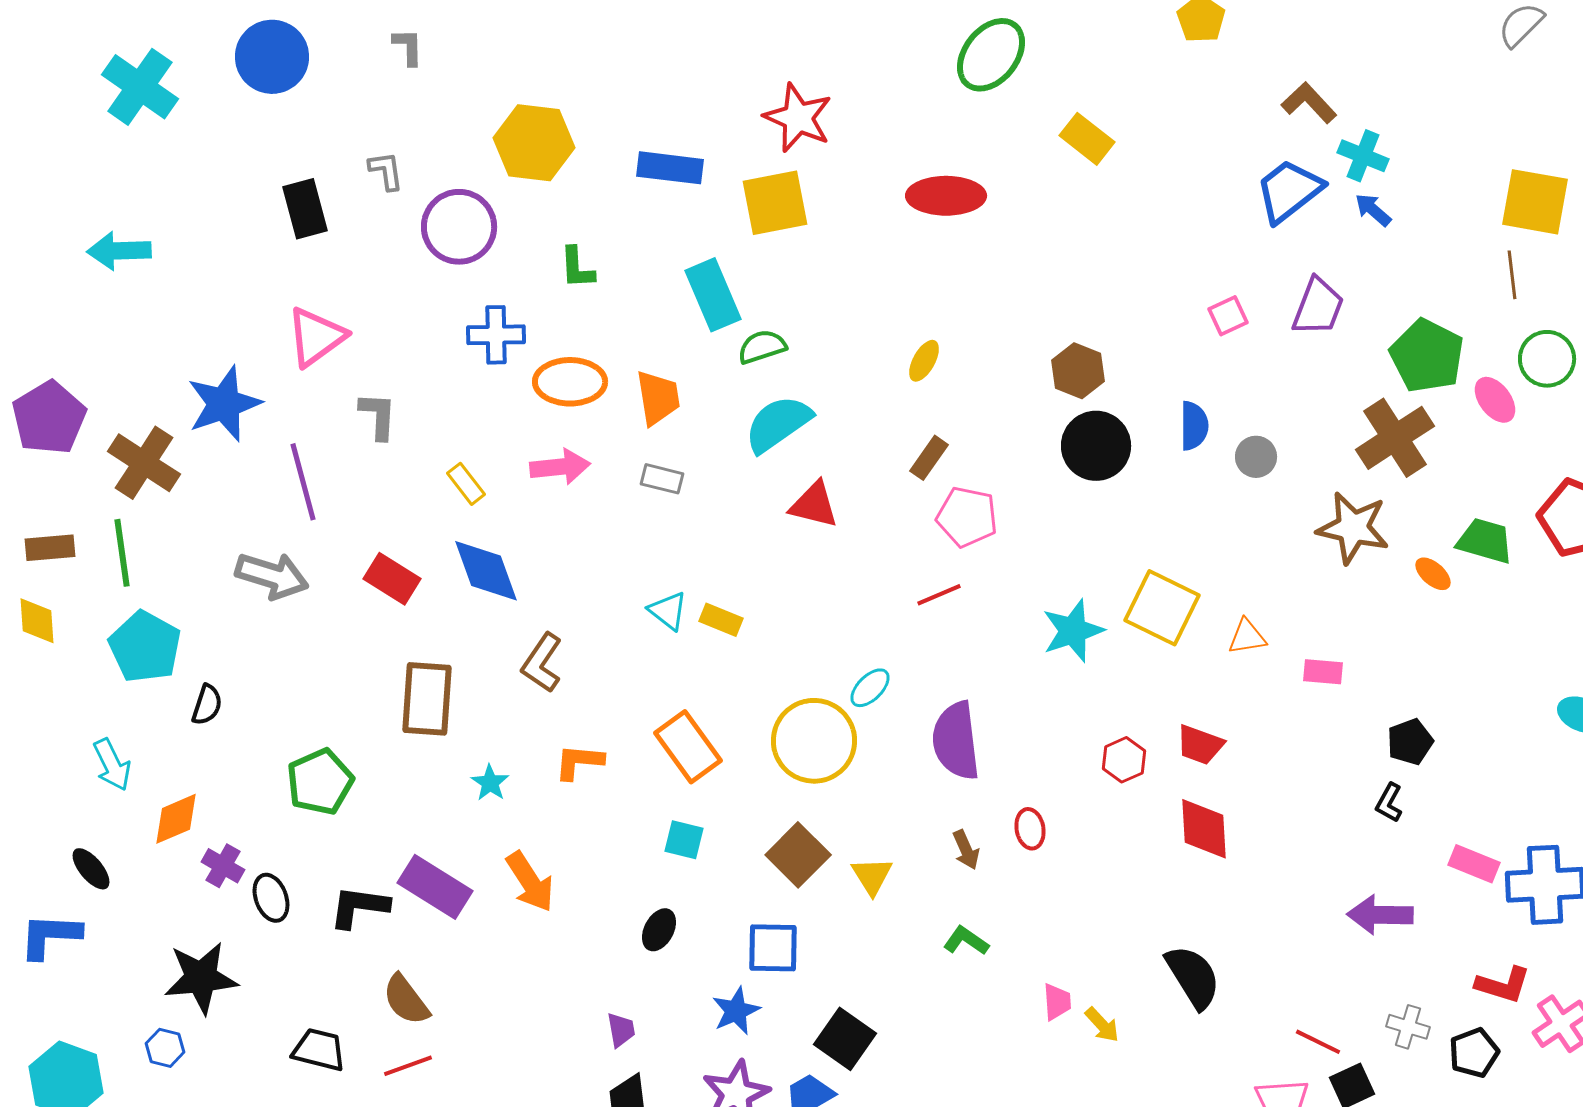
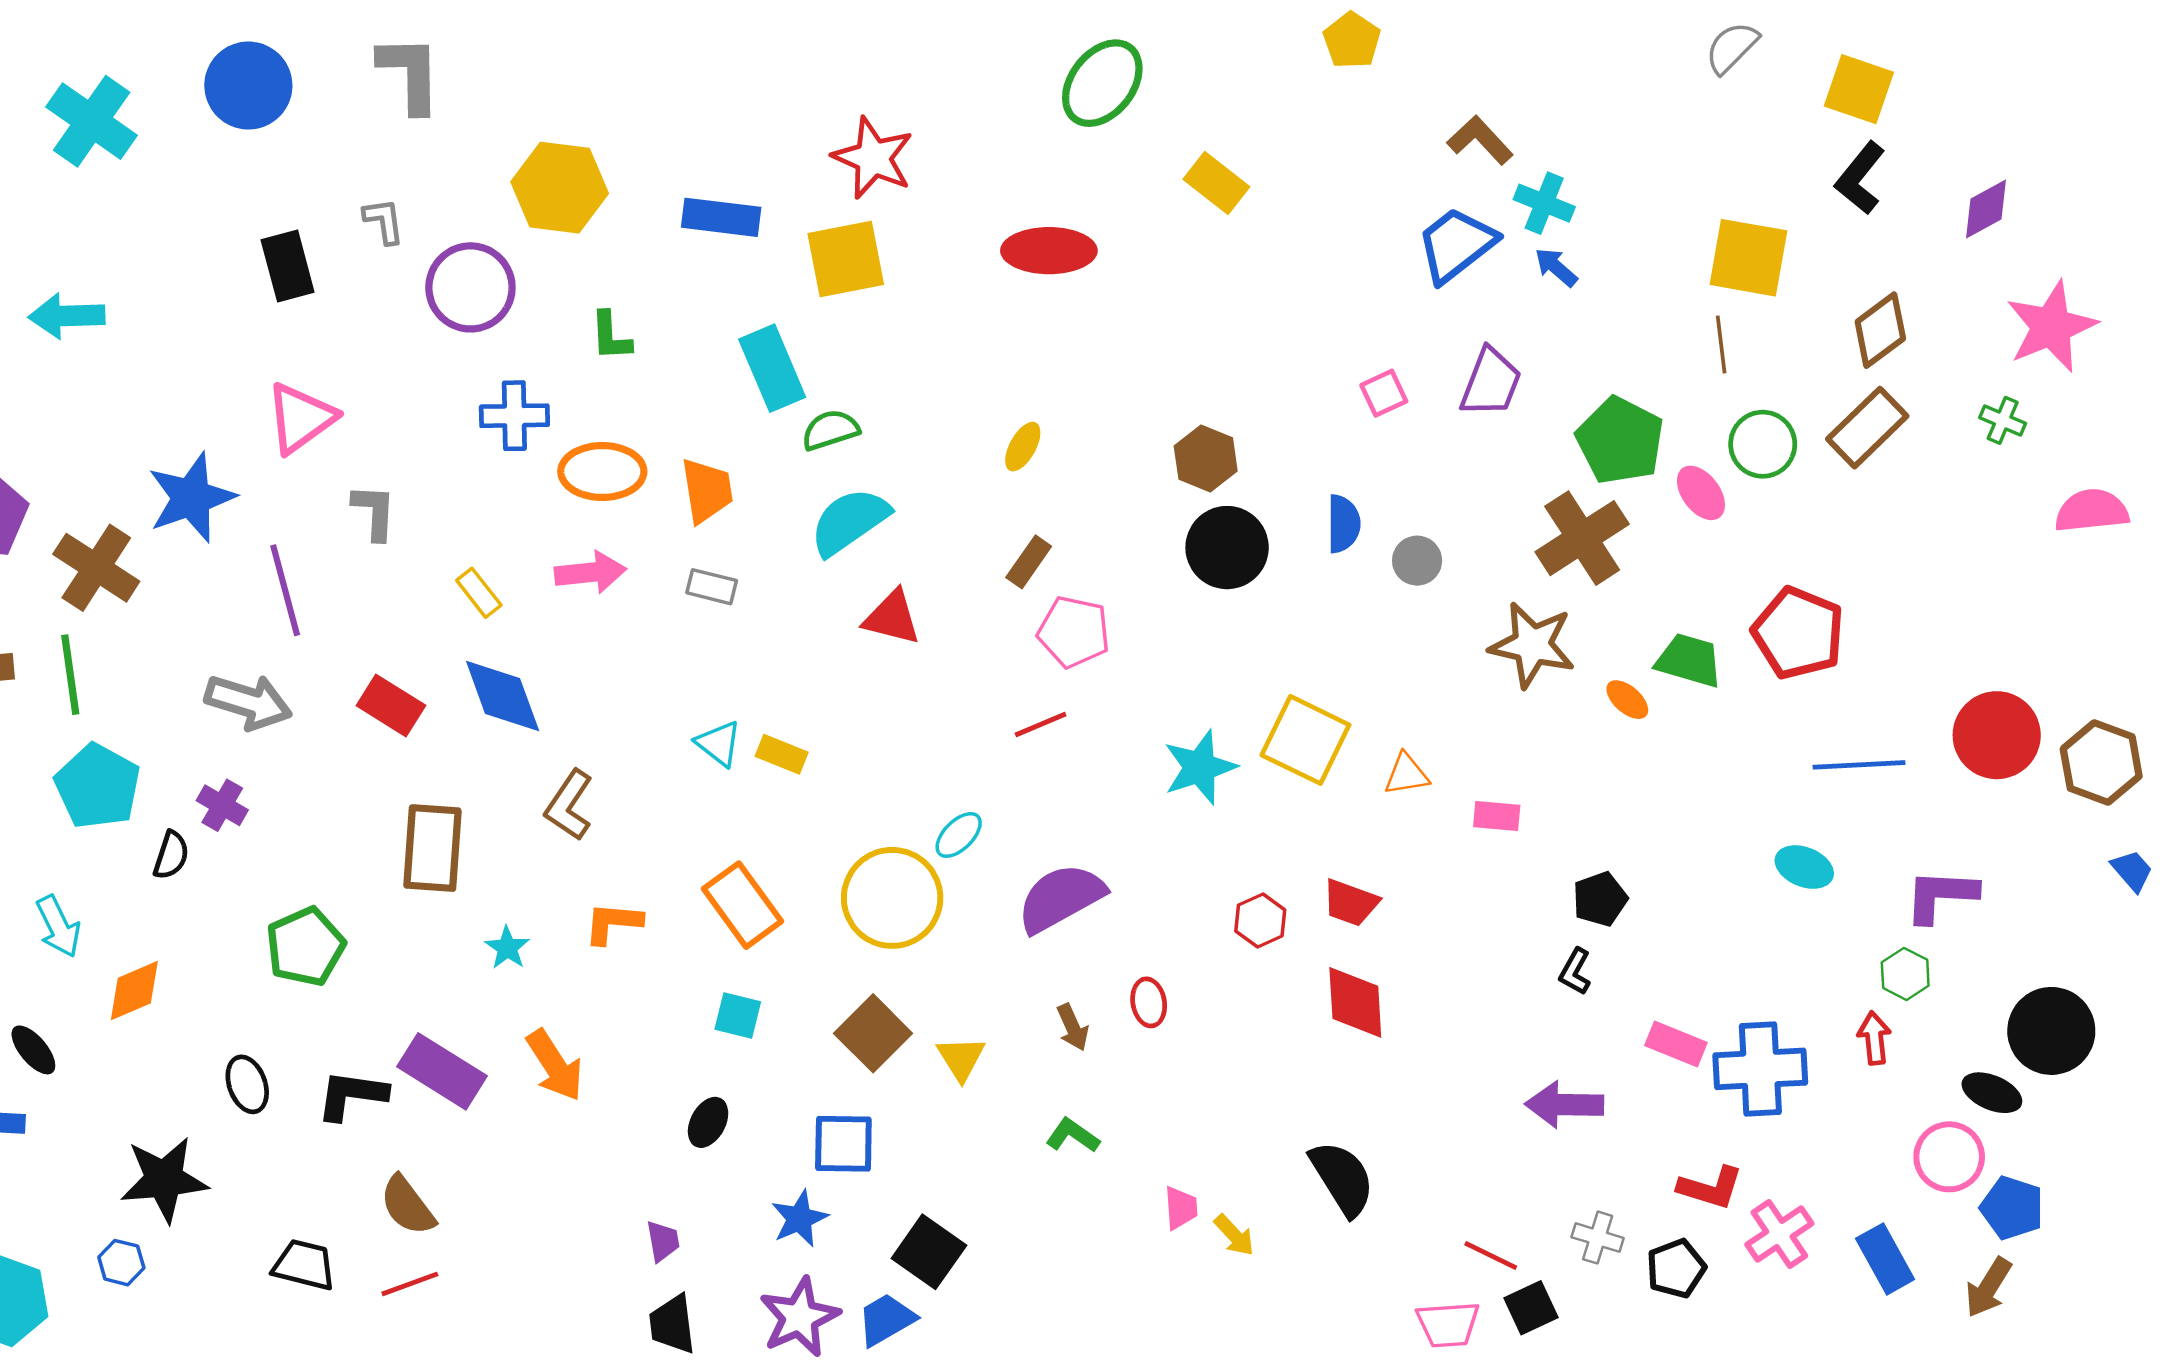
gray L-shape: (408, 47) -> (410, 74), size x1.8
purple semicircle: (956, 741) -> (1061, 898), turned 68
purple cross: (223, 866) -> (222, 805), moved

